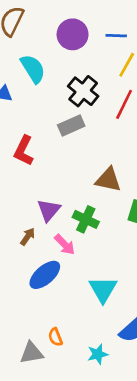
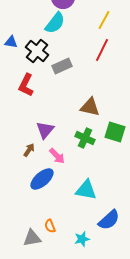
cyan semicircle: (33, 69) -> (55, 23), moved, turned 70
black cross: (83, 91) -> (37, 51), moved
green cross: (86, 219) -> (85, 138), moved
cyan triangle: (103, 289) -> (86, 190), turned -50

